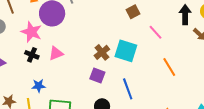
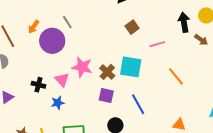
pink star: (31, 32) -> (82, 67), moved
pink line: (155, 32) -> (157, 44), turned -56
pink triangle: (56, 53) -> (62, 80), turned -42
blue star: (39, 86) -> (58, 103), moved

